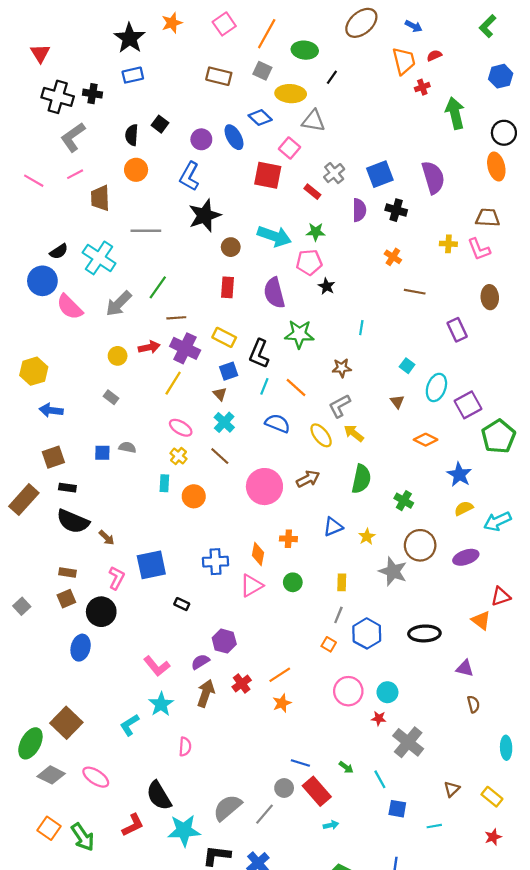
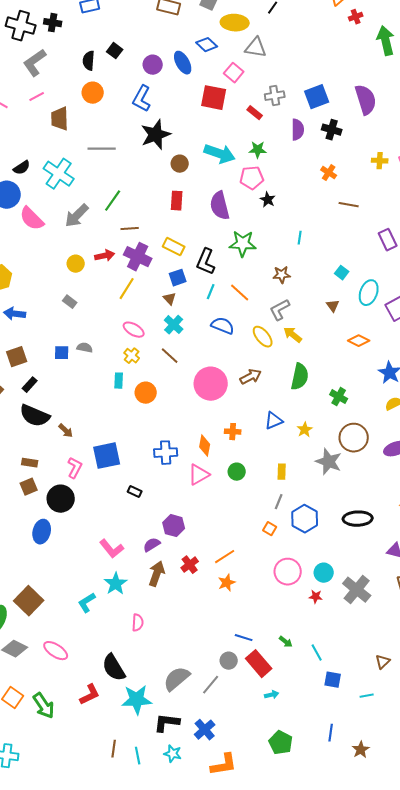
gray cross: (334, 173) -> (275, 96), turned 30
black rectangle: (67, 488) -> (30, 385), turned -56
gray cross: (408, 742) -> (357, 590), moved

